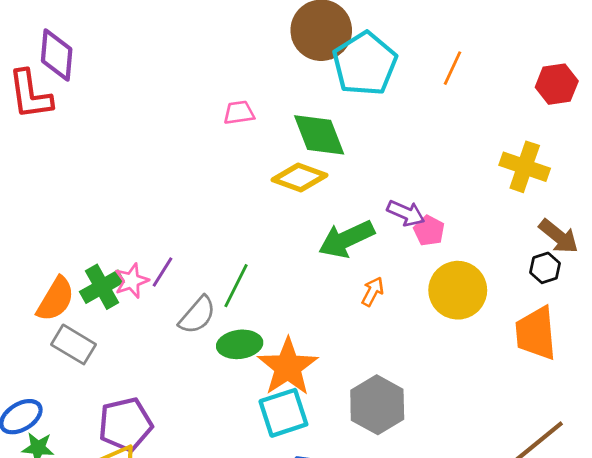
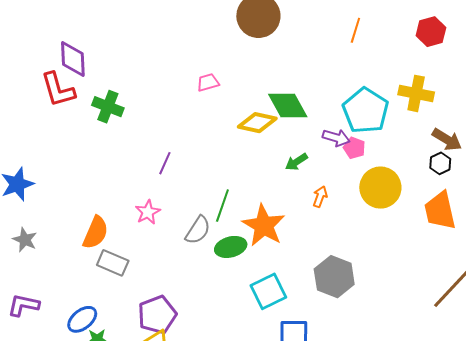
cyan pentagon: (365, 64) -> (366, 111), moved
green diamond: (319, 135) -> (288, 105), moved
green arrow: (346, 239) -> (296, 162), size x0.6
purple line: (162, 272) -> (165, 163), moved
green cross: (102, 287) -> (108, 107), moved, turned -32
orange star: (288, 367) -> (264, 226), moved

